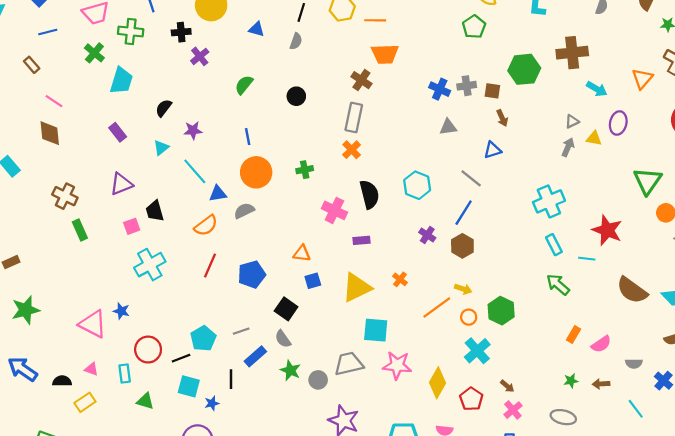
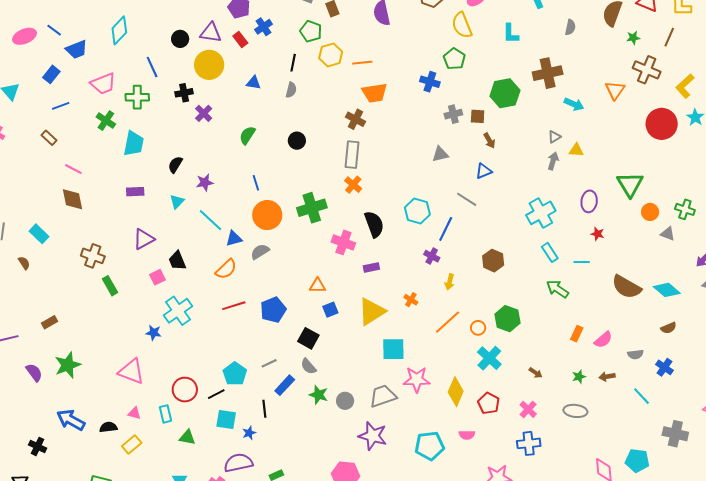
blue cross: (440, 89) -> (430, 82), moved
purple ellipse: (618, 123) -> (589, 201), moved
purple rectangle: (118, 132) -> (135, 192), turned -48
green cross: (305, 170) -> (312, 208), size x1.8
blue line: (464, 213) -> (446, 229), moved
red star: (607, 230) -> (598, 234), size x0.5
brown hexagon: (462, 246) -> (493, 261), moved
red line: (210, 265) -> (234, 306), turned 55
yellow arrow: (463, 289) -> (450, 282), moved, turned 91
blue star: (121, 311) -> (154, 333), moved
gray trapezoid: (349, 364) -> (383, 396), moved
brown arrow: (507, 386) -> (536, 373), moved

